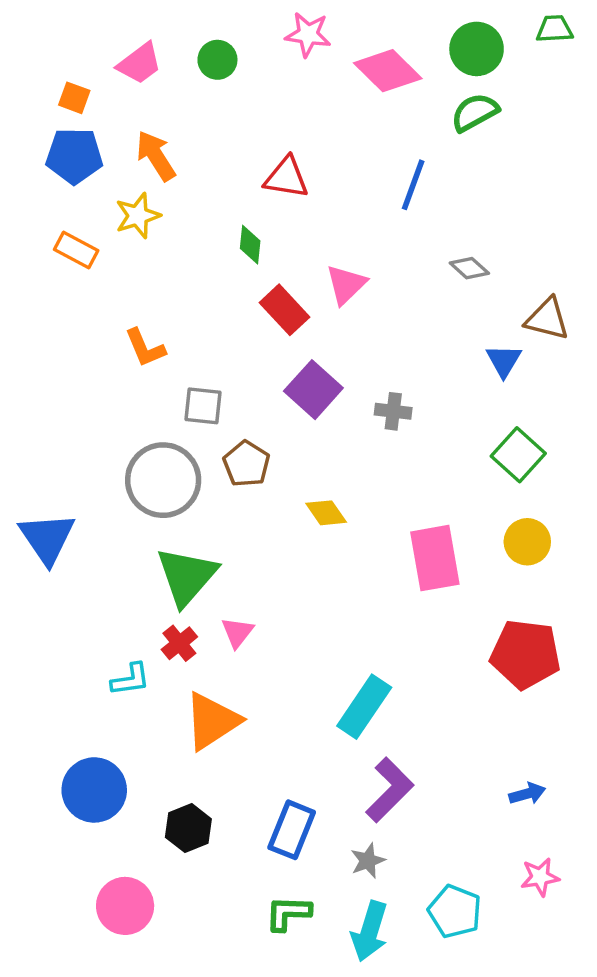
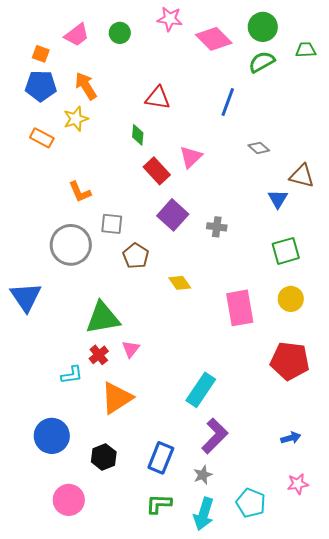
green trapezoid: (554, 29) -> (306, 50), moved
green square: (518, 455) -> (286, 251), turned 32
gray circle: (163, 480) -> (71, 245), moved
green triangle: (187, 576) -> (103, 318), turned 39

